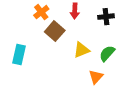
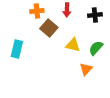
orange cross: (41, 12) -> (37, 11), turned 32
yellow triangle: (81, 50) -> (73, 45), turned 35

